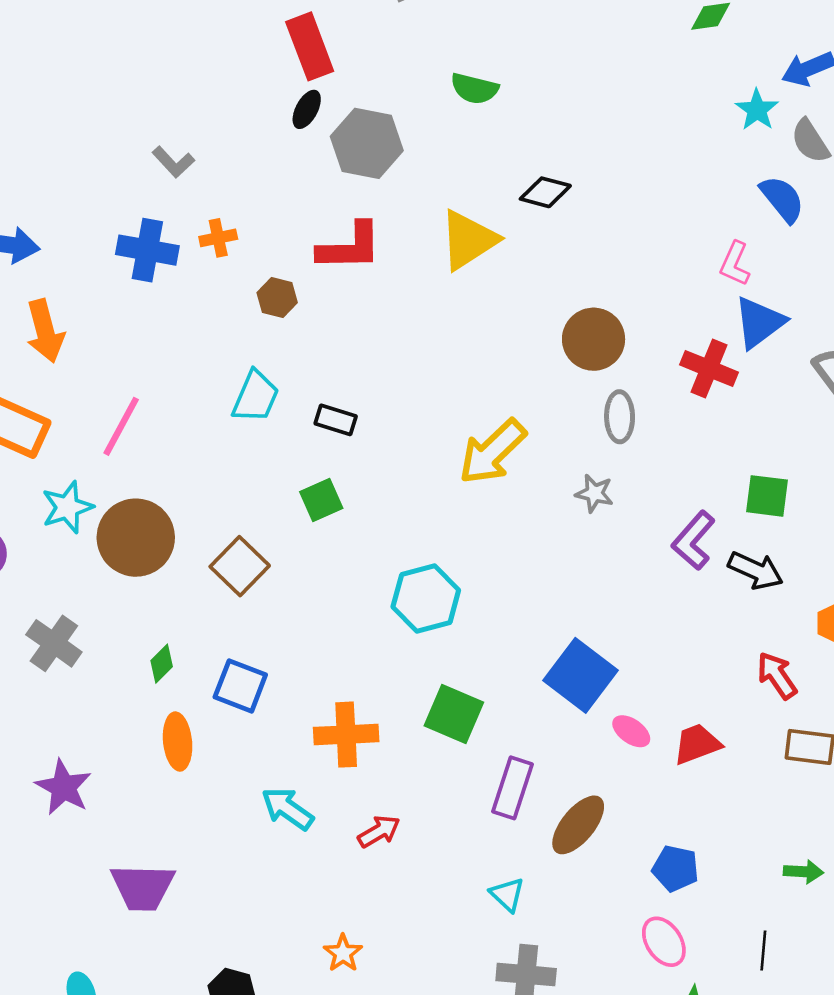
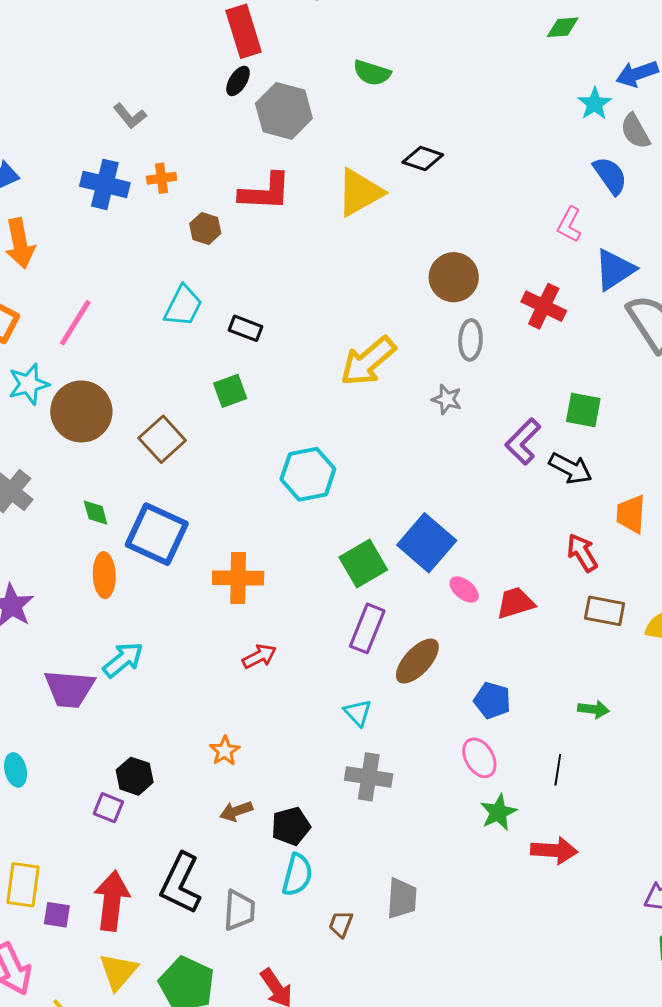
blue triangle: (759, 322) -> (615, 270), moved
green diamond: (162, 664) -> (96, 513), turned -64
blue square: (240, 686) -> (157, 534), size x1.4
green square: (454, 714) -> (363, 564), moved, turned 33
cyan arrow: (287, 809) -> (123, 660), moved, turned 102

